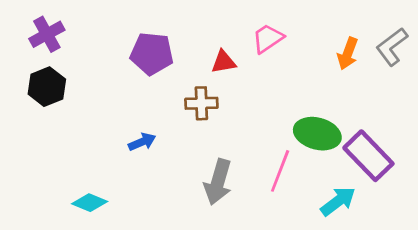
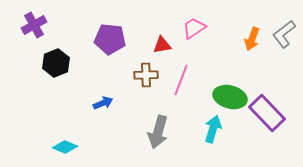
black hexagon: (47, 87) -> (56, 63), moved
pink line: (280, 171) -> (181, 80), moved
cyan arrow: (338, 201) -> (213, 129), moved, turned -36

